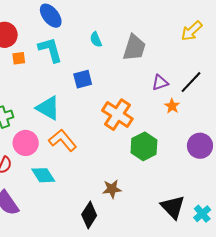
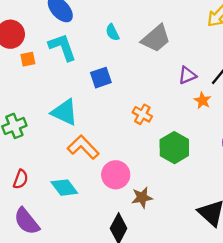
gray trapezoid: (134, 48) -> (156, 38), turned 36
orange cross: (117, 115) -> (142, 114), size x0.6
pink circle: (26, 143) -> (116, 175), moved

